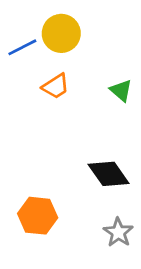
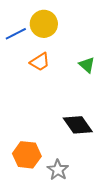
gray star: (118, 232) -> (58, 170), moved

